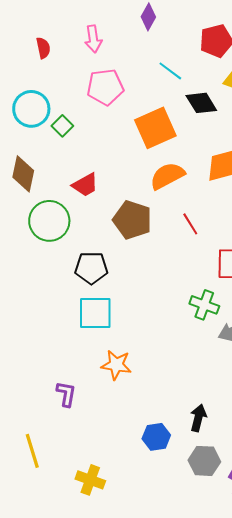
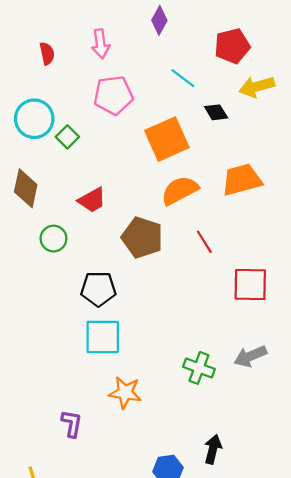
black diamond: (201, 103) -> (216, 112), size x0.7
green circle: (49, 221) -> (53, 239), size x0.6
green cross: (204, 305) -> (199, 368), moved

